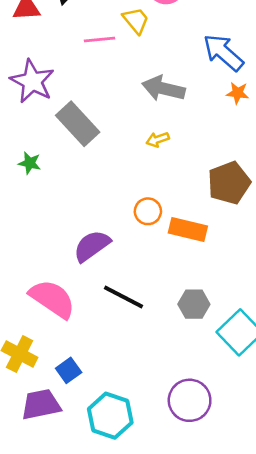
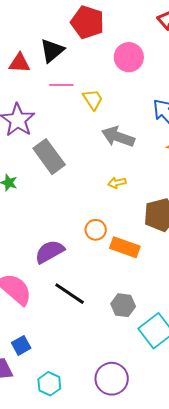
yellow trapezoid: (136, 20) -> (93, 100), moved
pink line: (100, 40) -> (61, 85), moved
yellow arrow: (158, 139) -> (117, 183), moved
cyan hexagon: (110, 416) -> (49, 384), size x0.7

